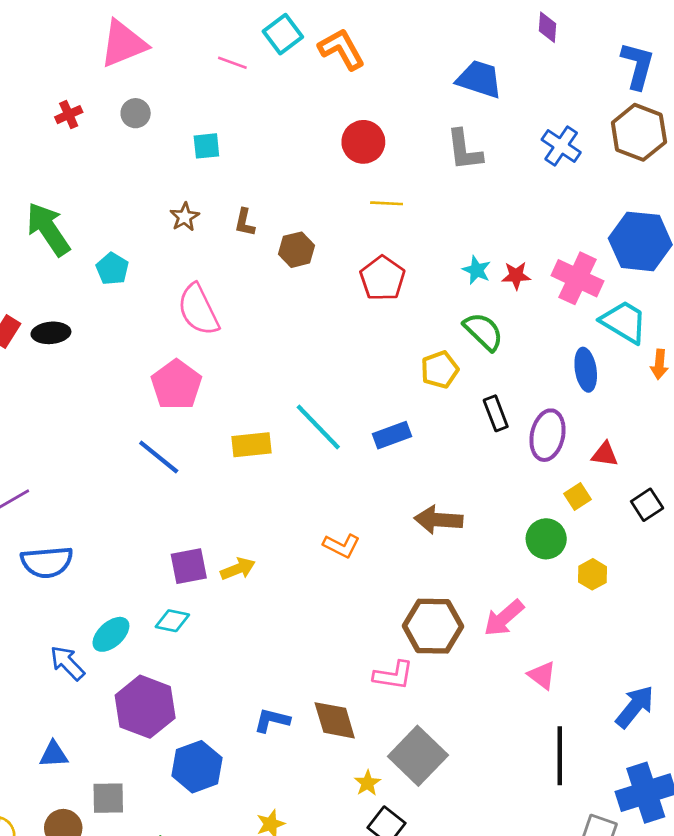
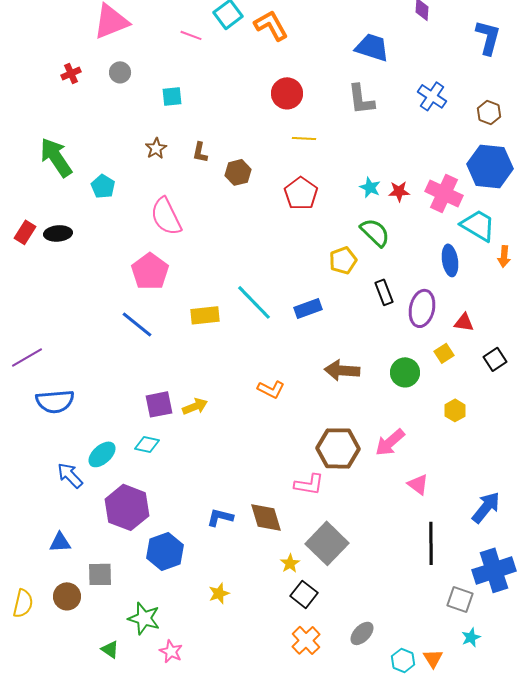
brown hexagon: (639, 132) -> (489, 112), moved, size x0.6
green circle: (546, 539) -> (405, 372), moved

